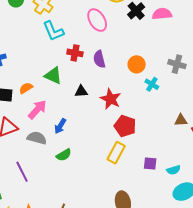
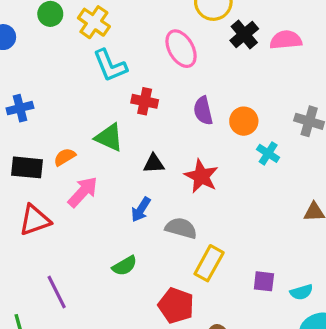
purple semicircle: (99, 59) -> (203, 111), moved
blue arrow: (60, 126) -> (141, 210), moved
red pentagon: (125, 126) -> (176, 306), moved
gray semicircle: (37, 138) -> (181, 228), moved

